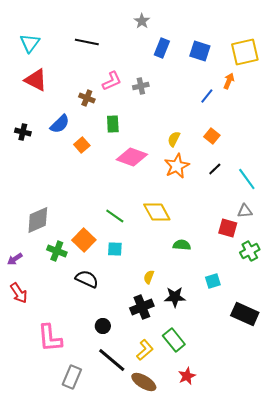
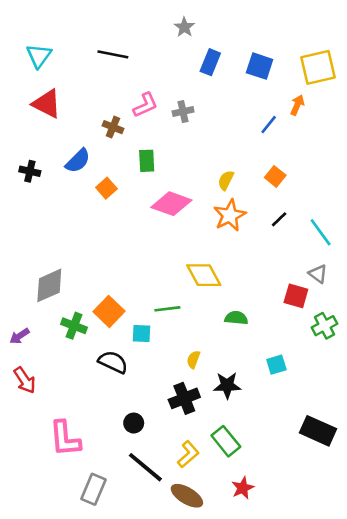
gray triangle: (245, 211) -> (318, 274), turned 42
green line: (115, 216) -> (167, 309), moved, turned -42
cyan square: (115, 249) -> (141, 333), moved
black rectangle: (245, 314) -> (318, 431), moved

